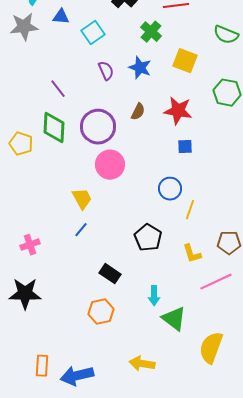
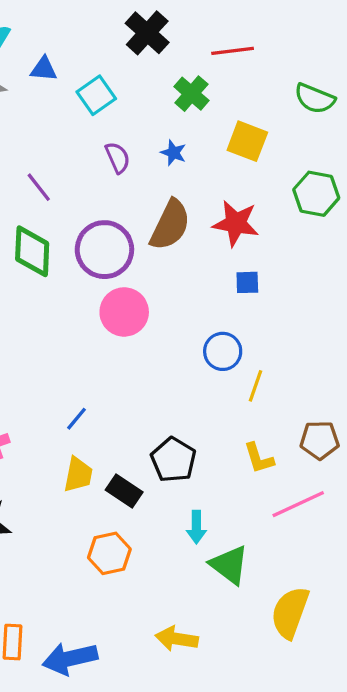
blue star: (140, 68) -> (173, 153), size x0.7
brown semicircle: (138, 112) -> (170, 225), size x1.8
yellow trapezoid: (82, 199) -> (78, 475), moved, turned 40
black pentagon: (148, 238) -> (173, 460), moved

